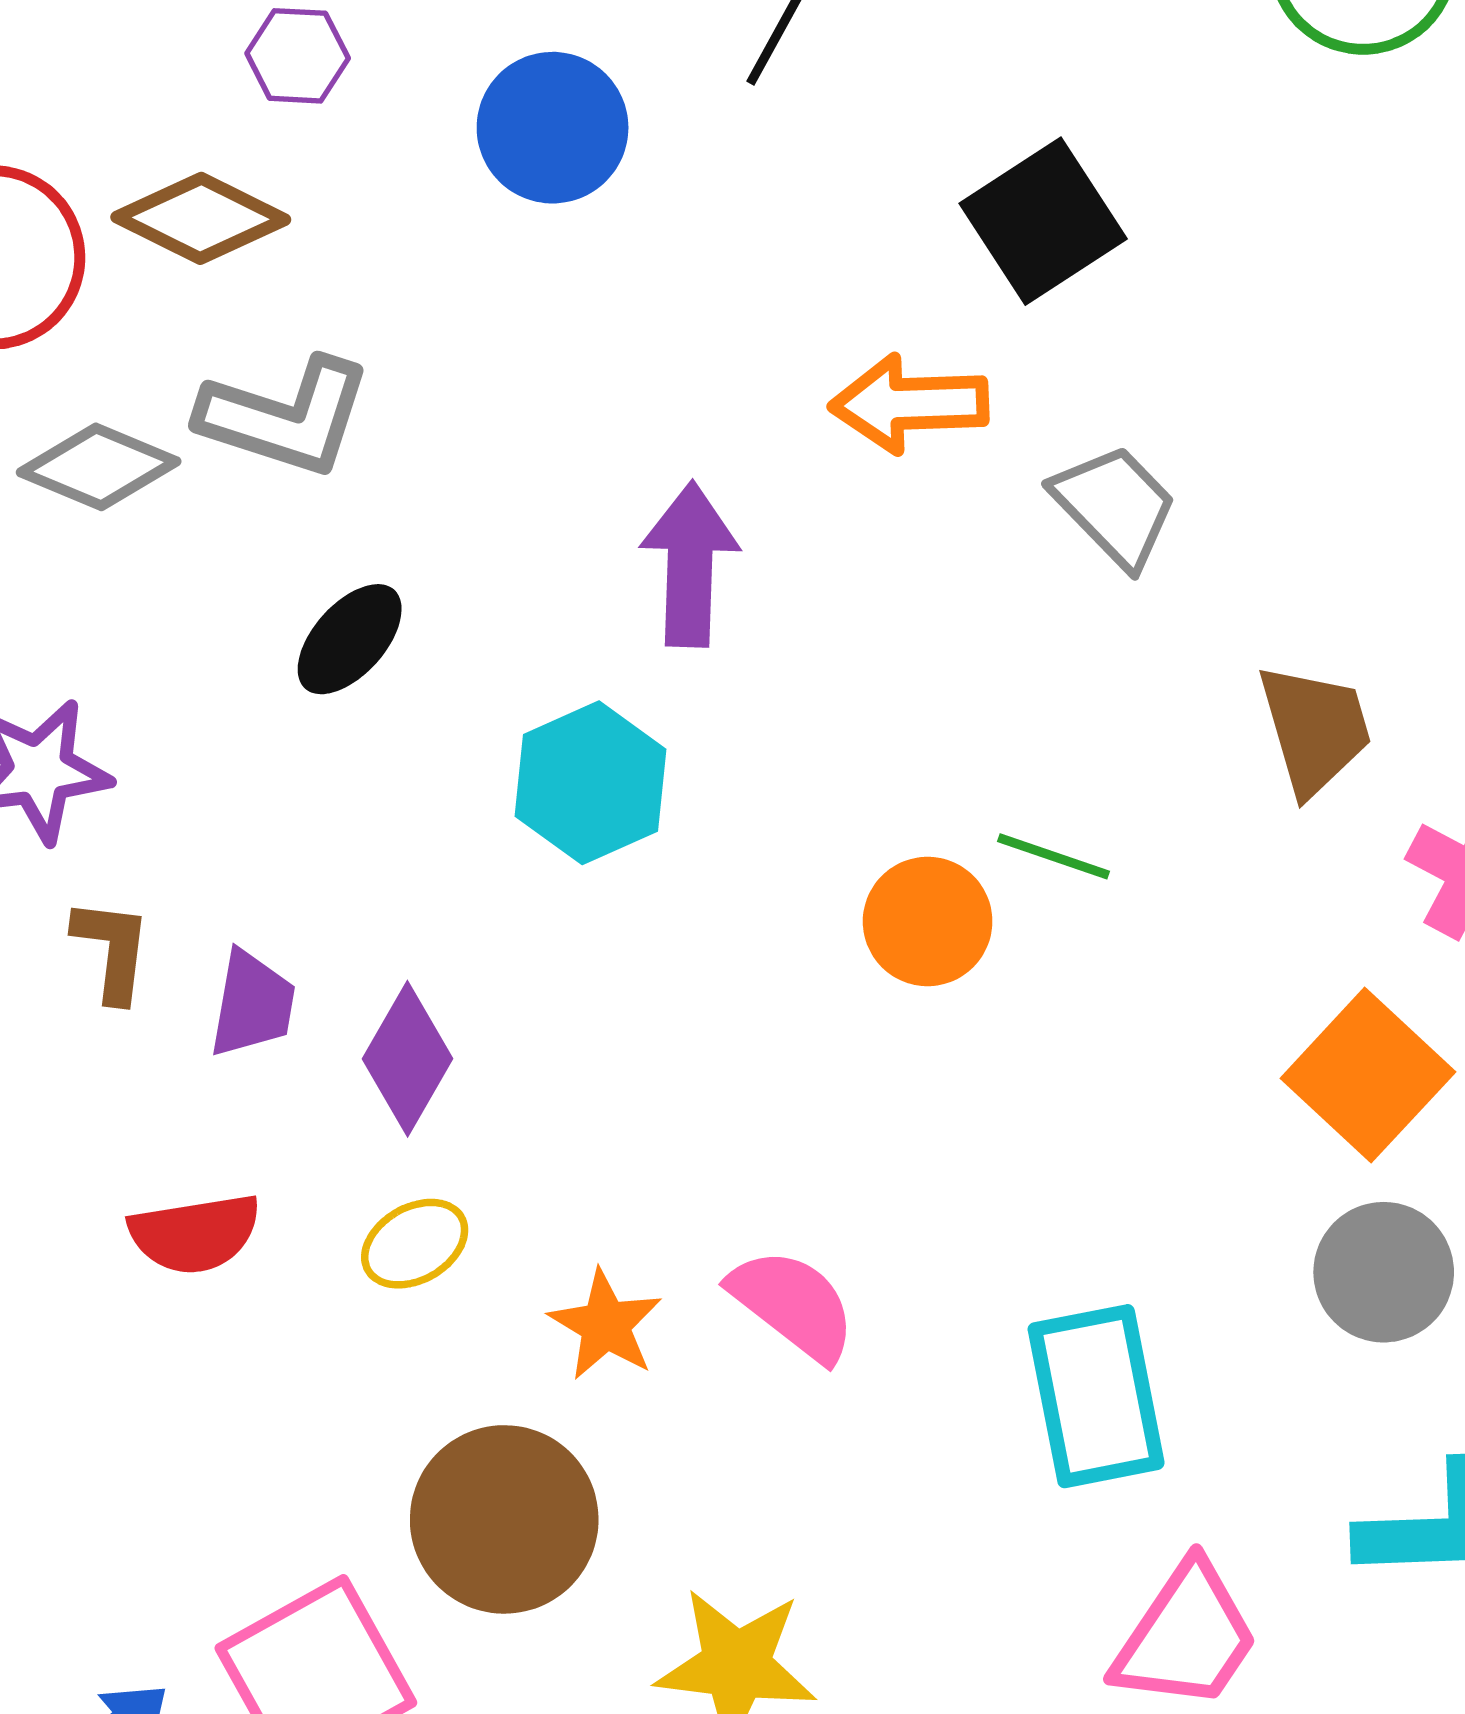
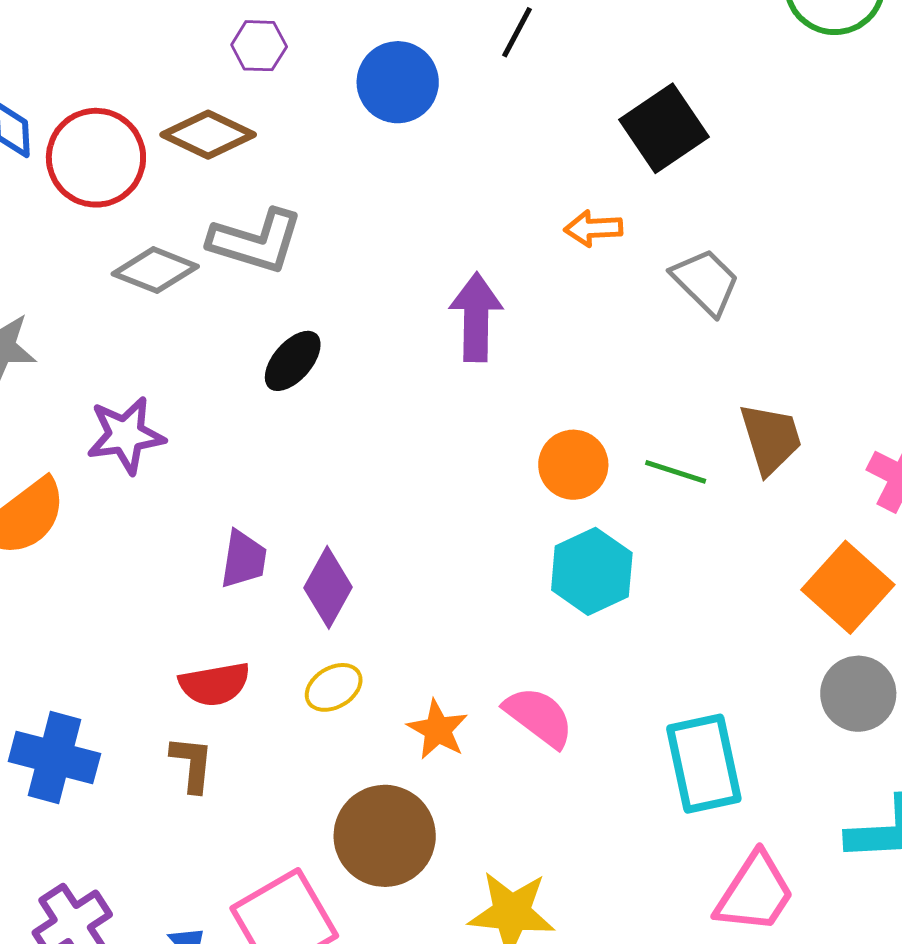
orange arrow: (909, 404) -> (593, 228), size x0.7
brown trapezoid: (1315, 729) -> (771, 439), moved
cyan hexagon: (591, 783) -> (592, 571), moved
orange circle: (928, 921) -> (573, 465), moved
brown L-shape: (112, 950) -> (192, 764), moved

